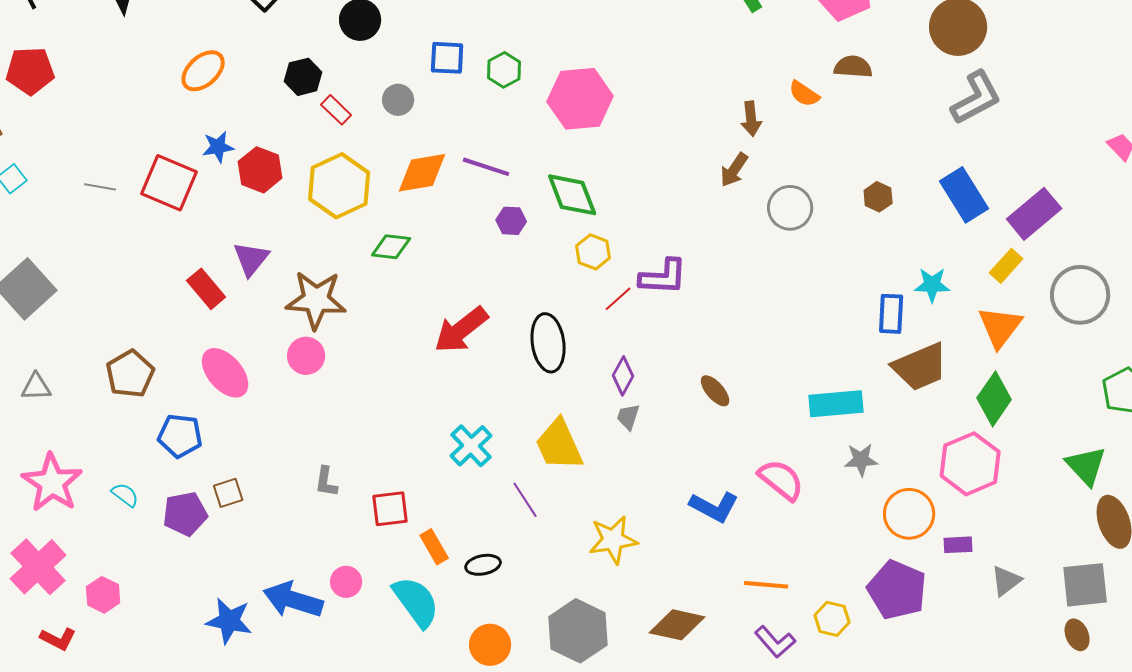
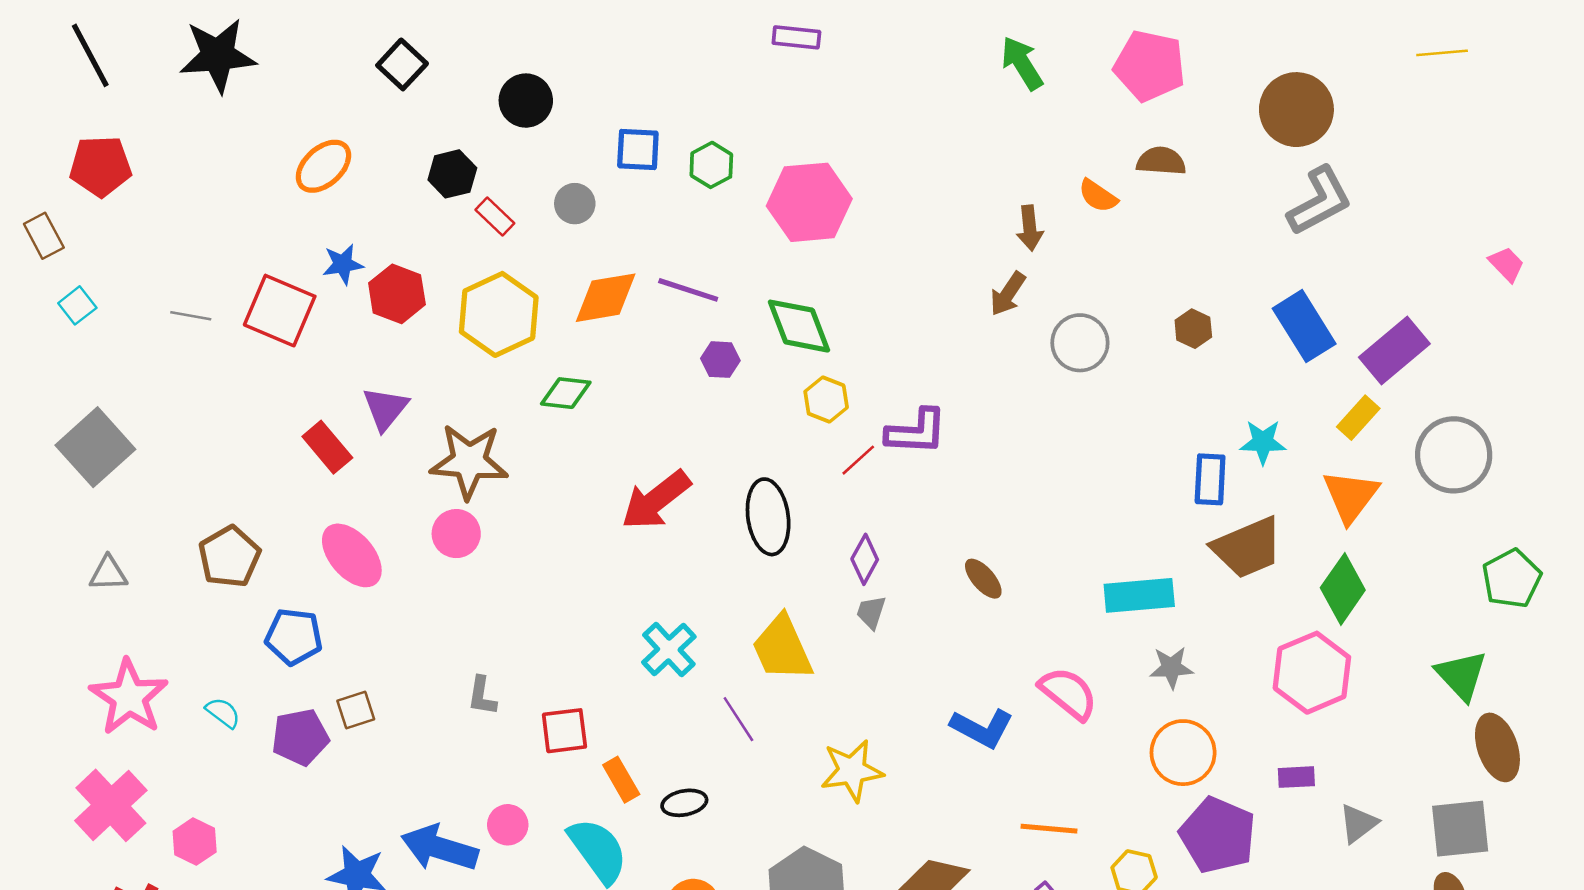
orange circle: (909, 514) -> (1183, 753), moved

